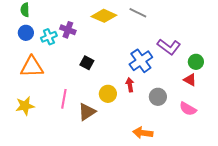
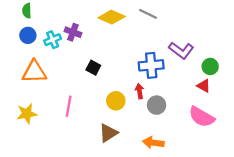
blue cross: (141, 61) -> (151, 65), turned 30
gray circle: (158, 97) -> (157, 105), moved
pink semicircle: (188, 109) -> (202, 117), size x1.4
brown triangle: (87, 112) -> (108, 133), moved

